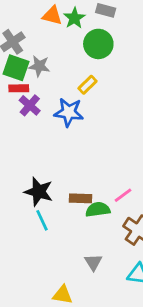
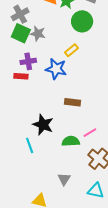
red rectangle: (19, 88) -> (21, 76), moved
purple cross: (30, 105) -> (28, 61), turned 35
black star: (39, 192) -> (43, 125), moved
brown rectangle: (80, 198) -> (72, 102), moved

